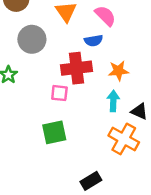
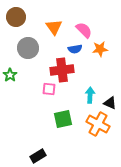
orange star: (118, 71) -> (100, 49), moved
green square: (54, 132) -> (63, 119), moved
black rectangle: (91, 181) -> (38, 156), moved

